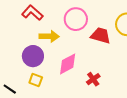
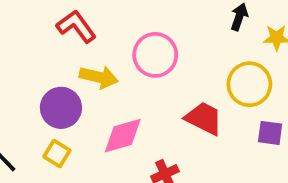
red trapezoid: (101, 35) -> (204, 118), moved

